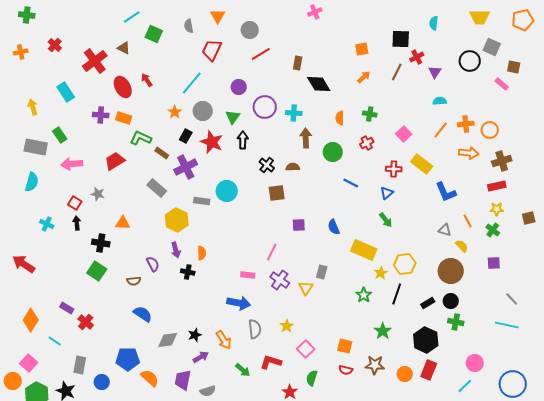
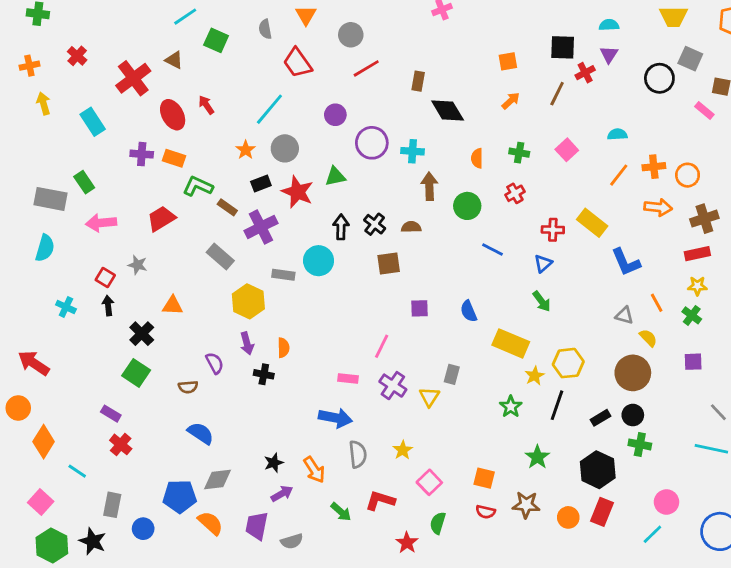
cyan semicircle: (434, 23) -> (609, 25), turned 80
red trapezoid: (212, 50) -> (297, 63), turned -60
purple triangle: (435, 72) -> (609, 54), moved
yellow arrow: (33, 107) -> (44, 104), moved
green triangle: (233, 117) -> (335, 176), moved, turned 42
pink square: (404, 134) -> (567, 150), moved
black rectangle: (186, 136) -> (261, 183), turned 40
black arrow: (243, 140) -> (341, 227), moved
black cross: (101, 243) -> (142, 334), turned 36
purple rectangle: (67, 308) -> (111, 414), moved
gray diamond: (168, 340) -> (217, 480), moved
orange circle: (13, 381) -> (18, 408), moved

